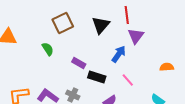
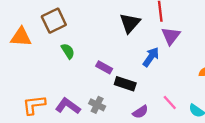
brown square: (63, 23) -> (54, 21), moved
pink line: (128, 80) -> (170, 103), moved

